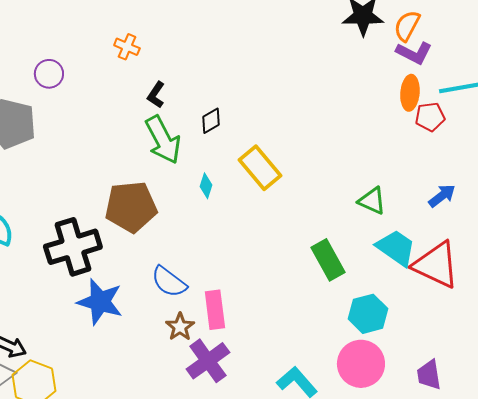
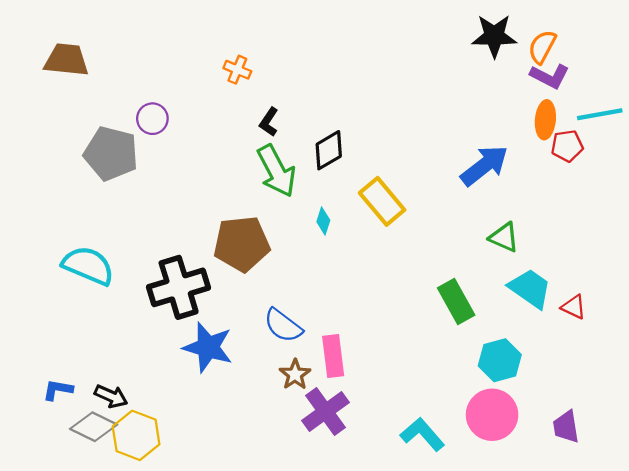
purple circle: (49, 74) -> (152, 119), moved
black diamond: (211, 121) -> (329, 150), size x1.4
blue arrow: (442, 196) -> (484, 165), moved, size x1.6
red triangle: (436, 265) -> (574, 307), size x0.5

